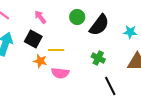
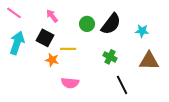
green circle: (77, 17) -> (87, 24), moved
pink semicircle: (60, 73) -> (70, 83), moved

